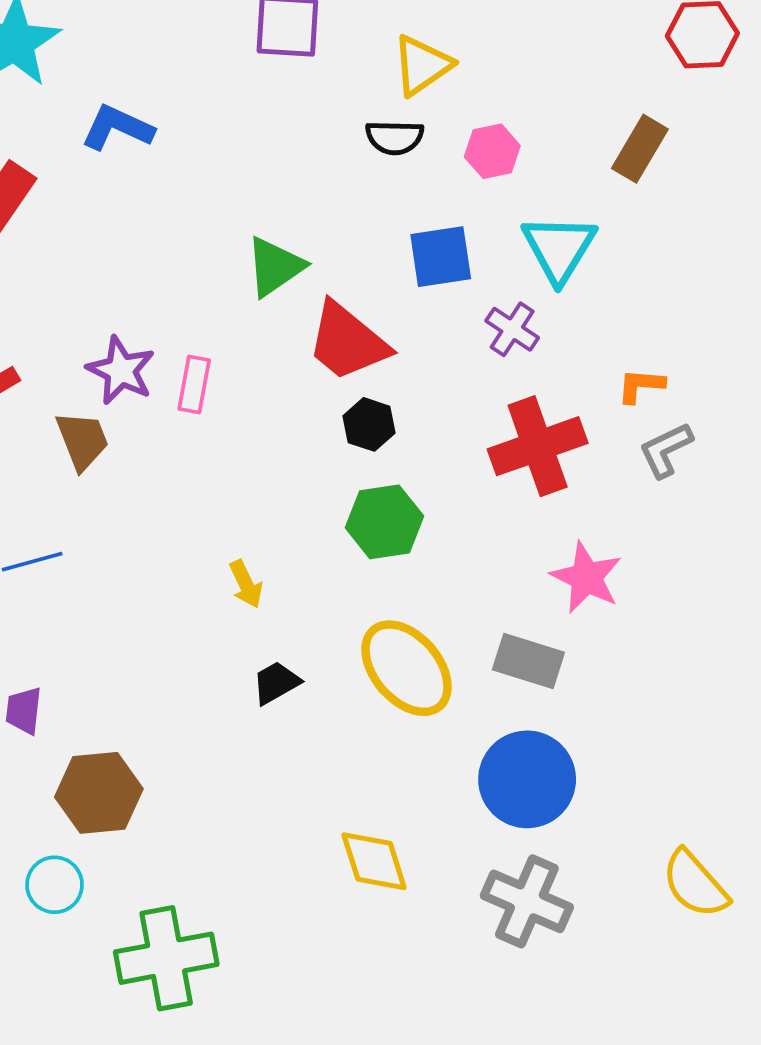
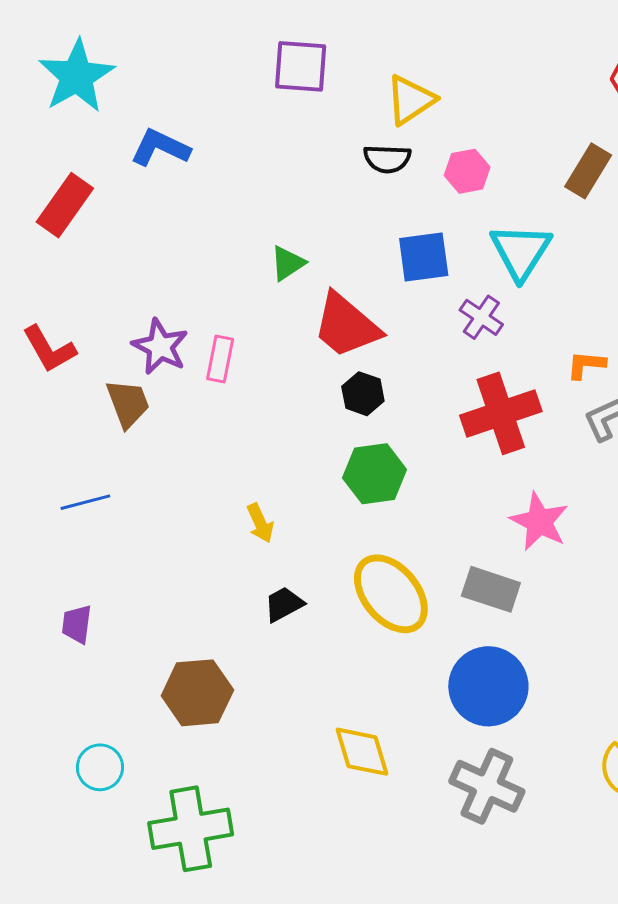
green triangle: (275, 267) -> (288, 263), size x0.7
brown hexagon: (99, 793) -> (197, 693), moved

